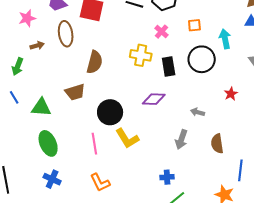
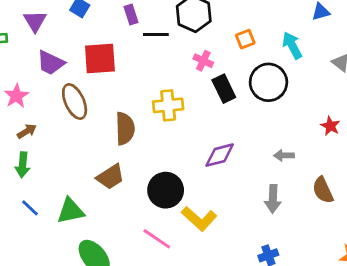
brown arrow: (37, 46) -> (27, 131), moved
yellow cross: (141, 55) -> (168, 105), moved
black rectangle: (169, 67) -> (224, 89), moved
red star: (231, 94) -> (330, 126), moved
pink line: (94, 144) -> (157, 239), turned -30

